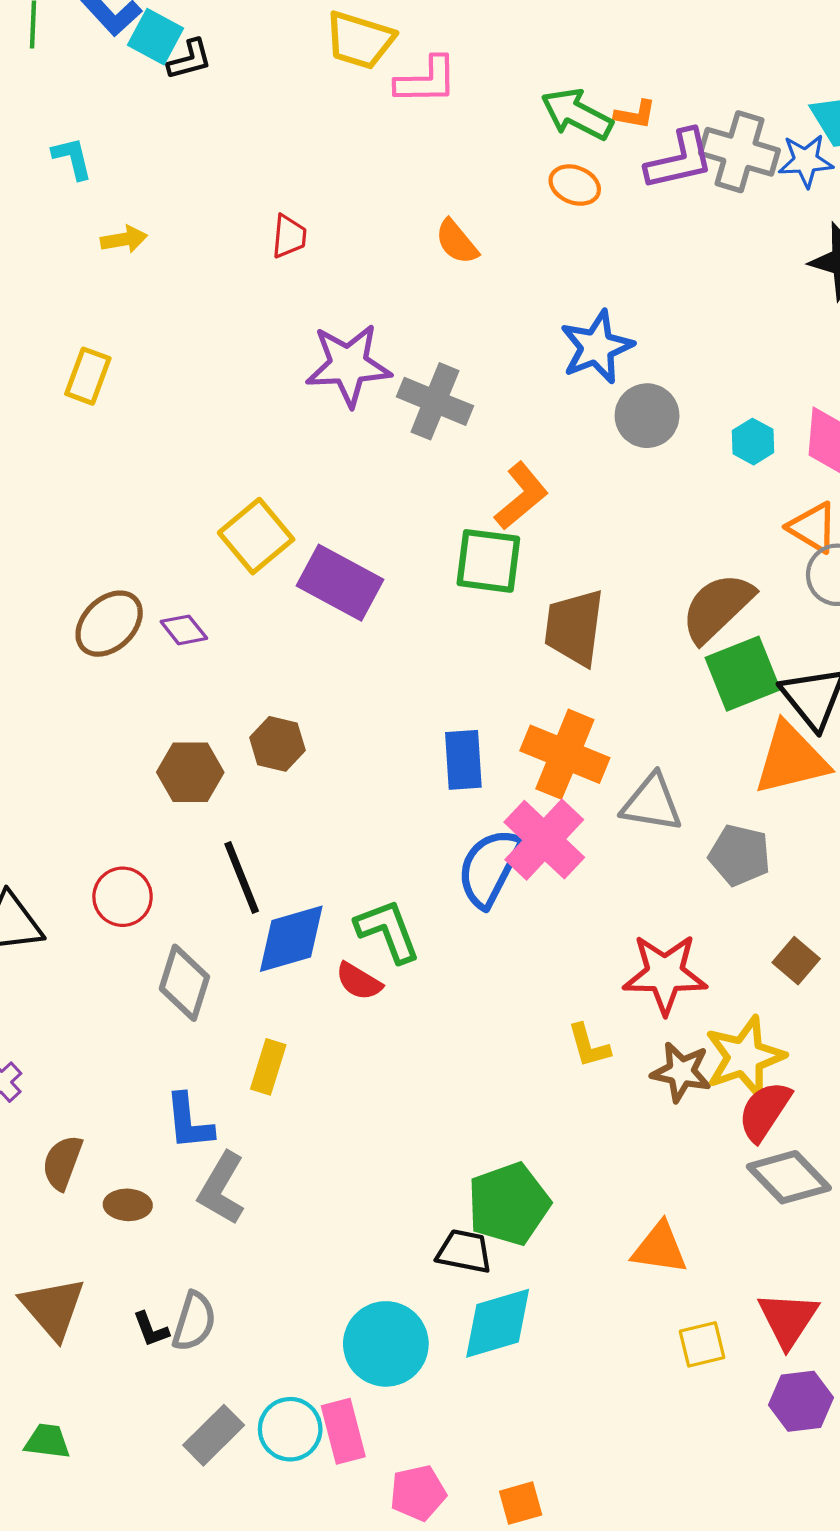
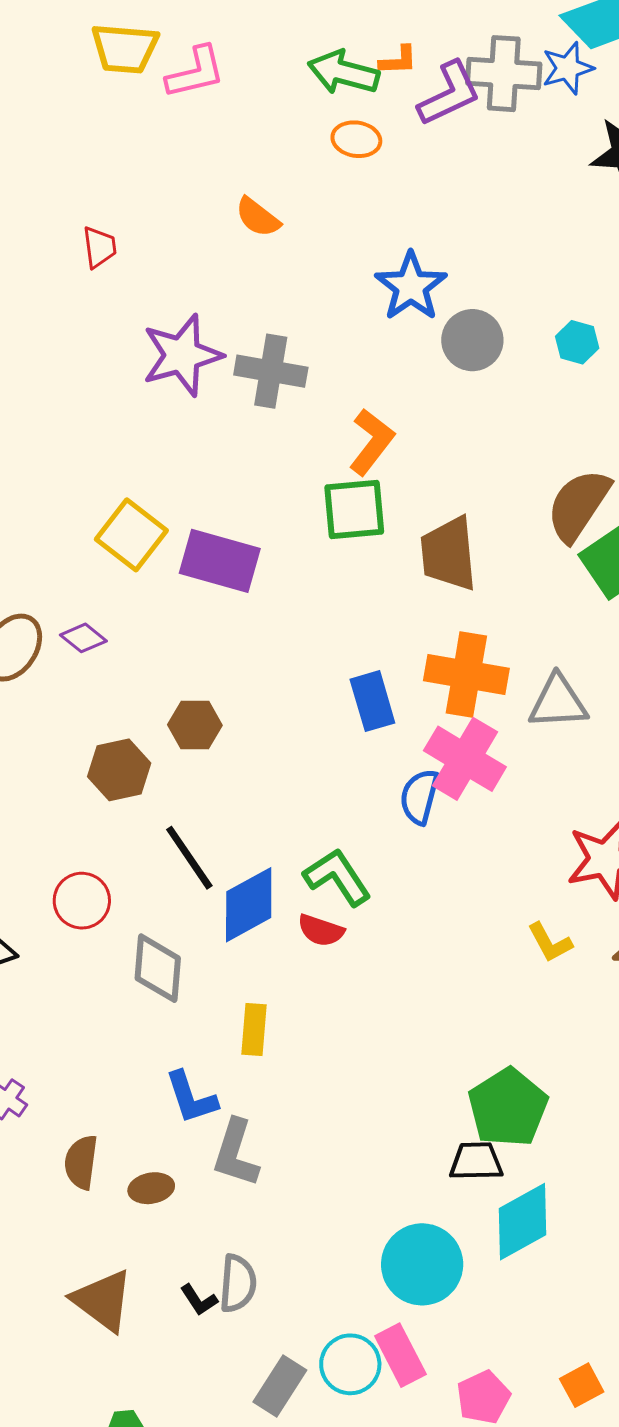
blue semicircle: (489, 868) -> (419, 797), size x0.7

